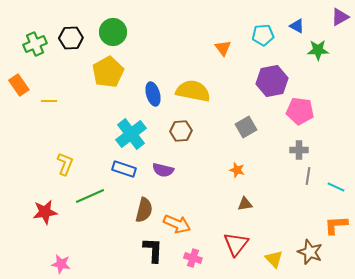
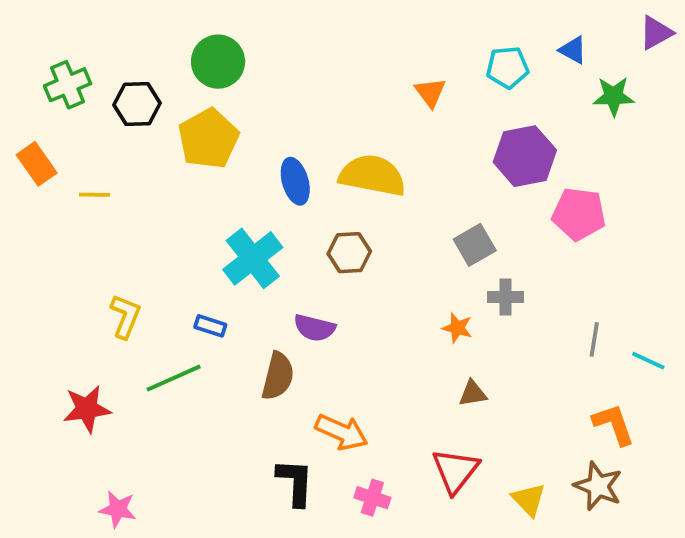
black hexagon: (71, 38) -> (137, 104), moved
gray cross: (299, 150) -> (506, 297), moved
blue rectangle: (124, 169) -> (210, 326), moved, size x0.7
brown semicircle: (144, 210) -> (278, 376), moved
orange L-shape: (336, 225) -> (614, 424), moved, turned 75

